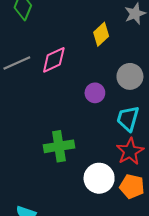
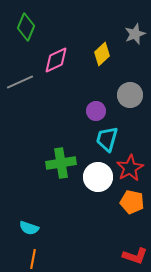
pink diamond: (54, 60) -> (56, 60), moved
cyan trapezoid: (128, 119) -> (107, 139), moved
white circle: (99, 178) -> (98, 177), moved

